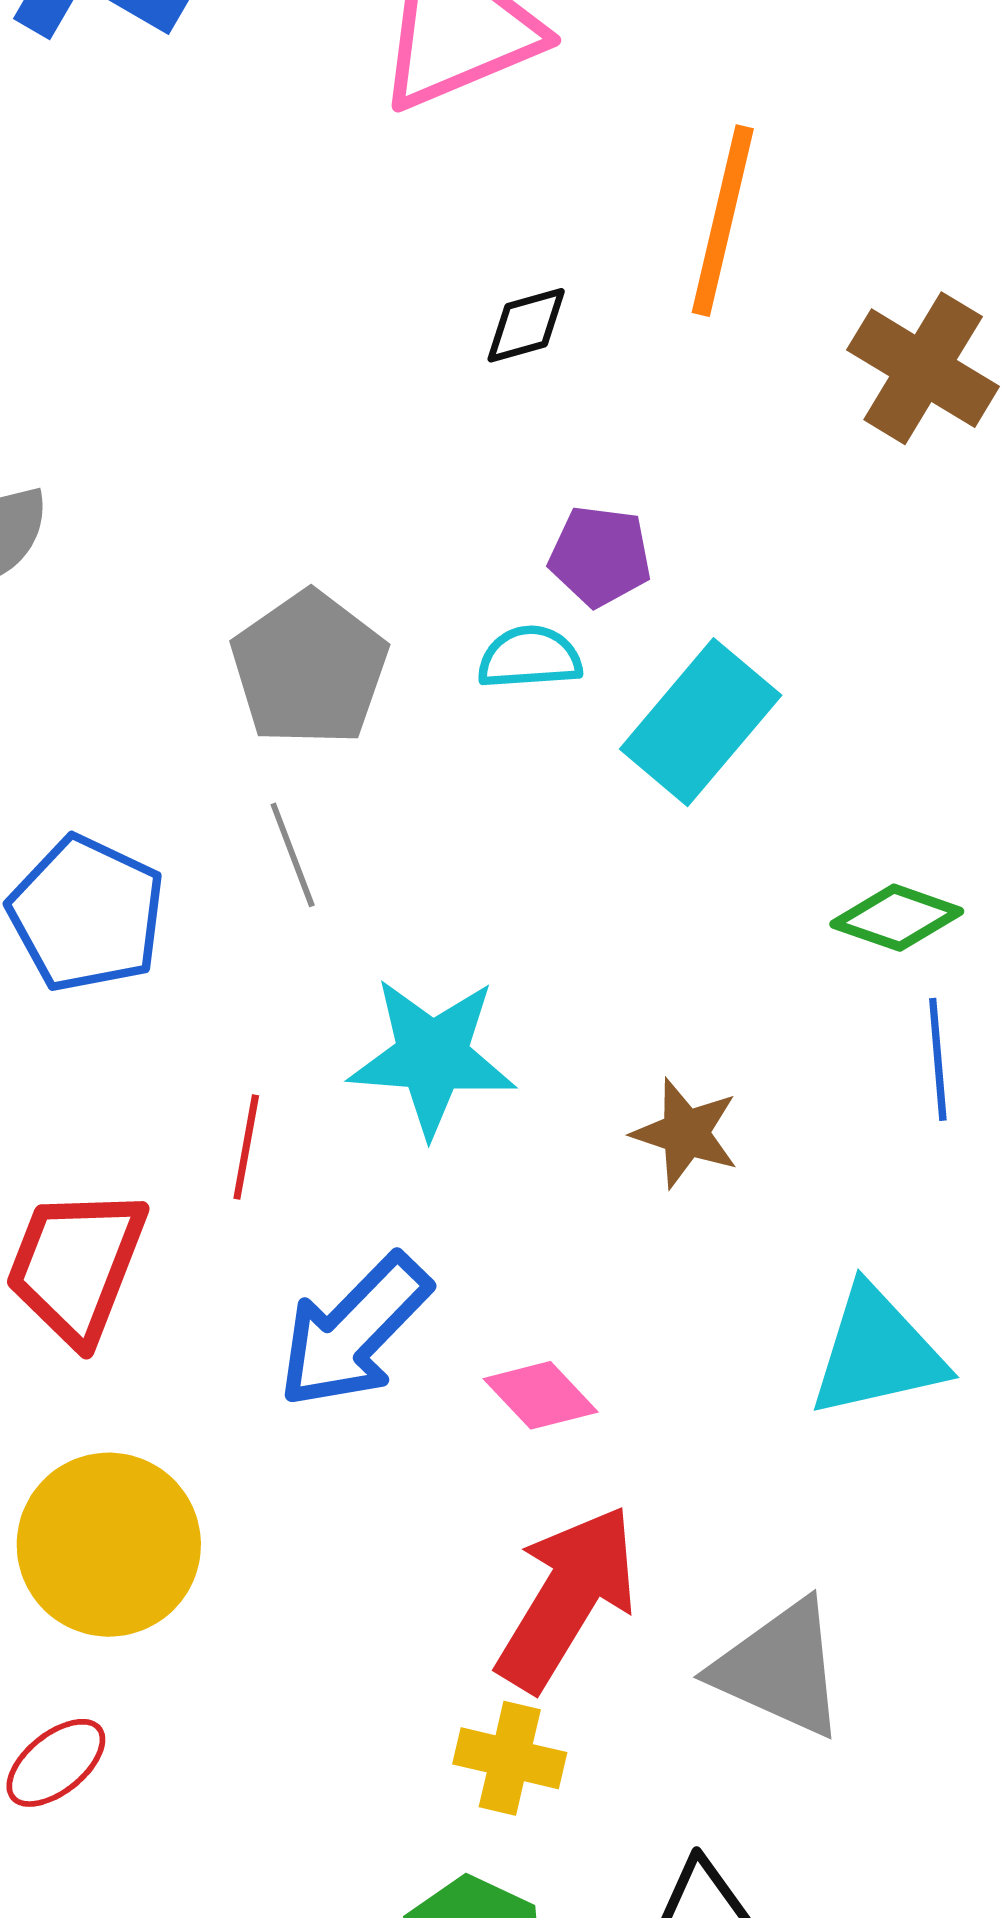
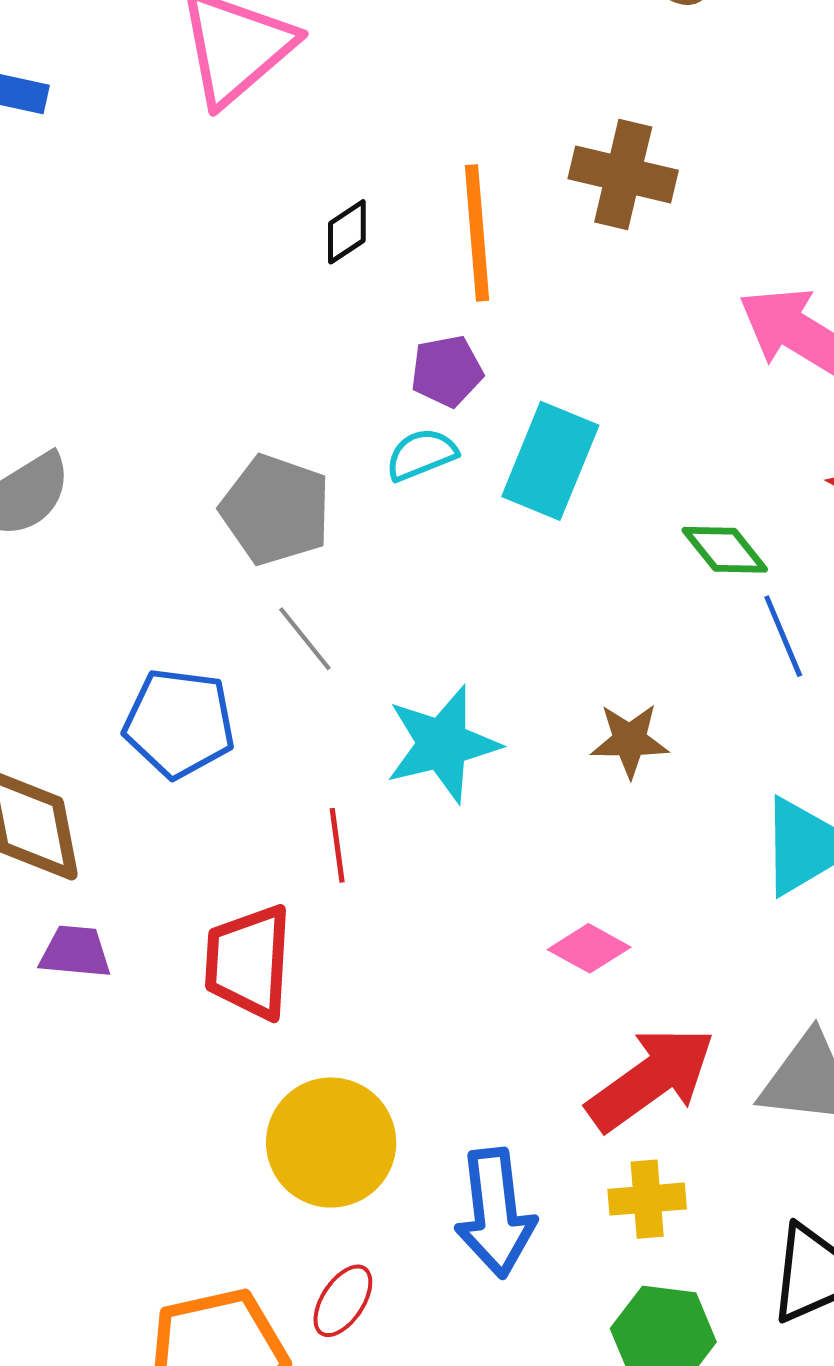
orange line: (723, 221) -> (477, 233), moved
green diamond: (897, 918) -> (725, 550), turned 50
blue arrow: (354, 1331) -> (495, 1213), moved, turned -33
red arrow: (567, 1598) -> (651, 1079), turned 41

